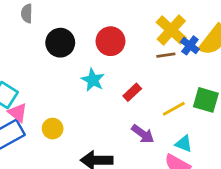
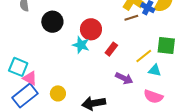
red circle: (110, 41) -> (91, 29), moved
yellow circle: (53, 129) -> (58, 93), moved
cyan triangle: (184, 144) -> (155, 70), moved

